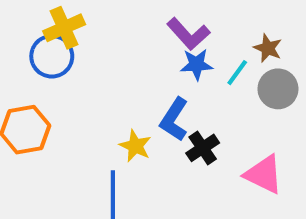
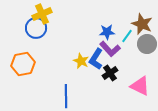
purple L-shape: (188, 34) -> (110, 49), moved
brown star: (268, 48) -> (142, 24), size x1.5
yellow star: (135, 146) -> (81, 61), moved

